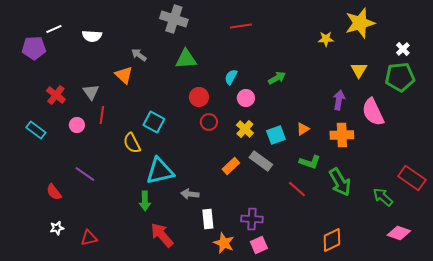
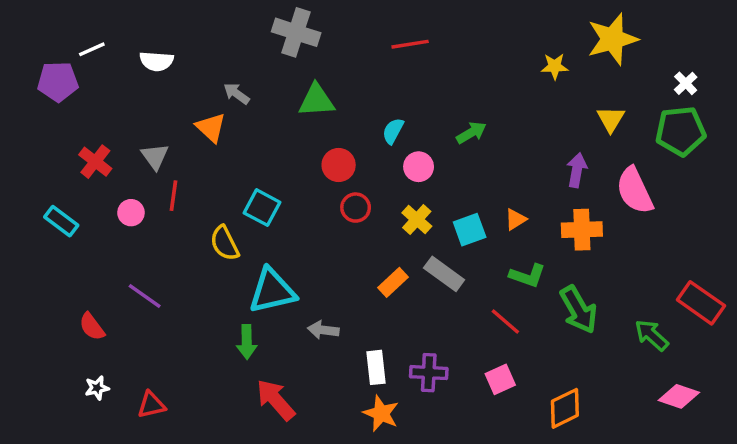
white rectangle: (208, 219) -> (376, 367), moved
pink square: (259, 245) -> (500, 379), moved

